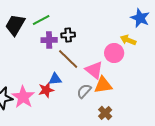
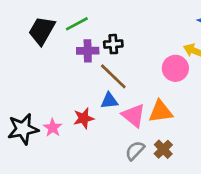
pink triangle: (94, 70) -> (134, 116), moved
blue triangle: (55, 79) -> (109, 101), moved
gray semicircle: (84, 91) -> (135, 151), moved
pink star: (23, 97) -> (53, 128), size x0.6

